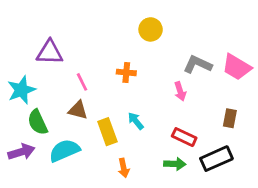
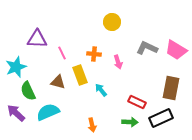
pink line: (82, 82) -> (62, 53), moved
pink arrow: (180, 91) -> (118, 62), moved
brown rectangle: (230, 118) -> (171, 88), size x1.6
yellow rectangle: (107, 132) -> (80, 75), moved
purple arrow: (21, 152) -> (16, 113), turned -120

